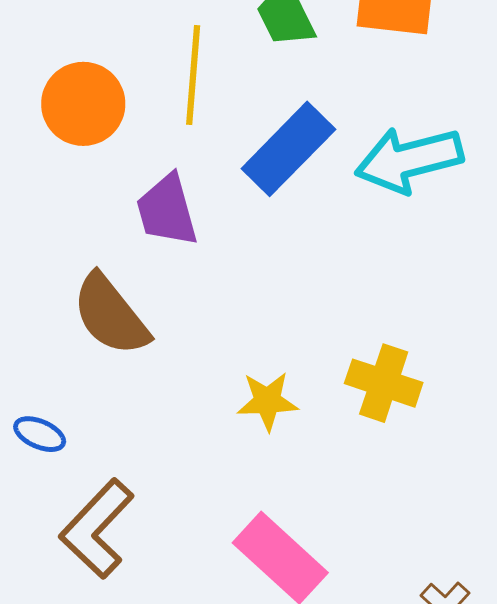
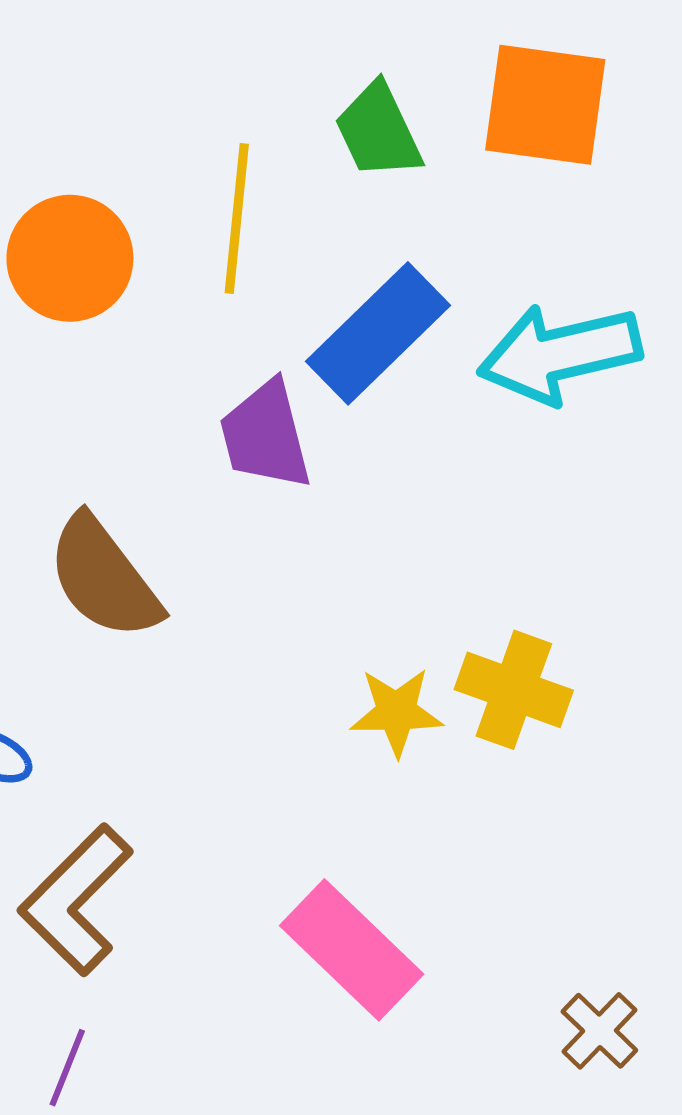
purple trapezoid: (167, 210) -> (265, 435), moved
yellow star: (267, 401) -> (397, 712), moved

